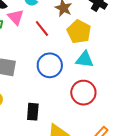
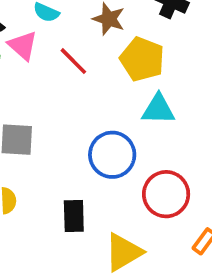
blue circle: (50, 65) -> (112, 155), moved
red circle: (83, 93) -> (166, 194), moved

